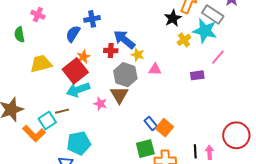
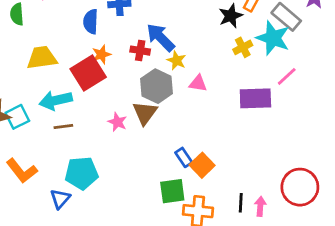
blue semicircle: (73, 34) -> (91, 22), turned -36
purple rectangle: (197, 75) -> (255, 98), size x1.6
cyan arrow: (78, 90) -> (56, 100), moved
cyan square: (47, 120) -> (17, 117), moved
orange L-shape: (34, 133) -> (22, 171), moved

